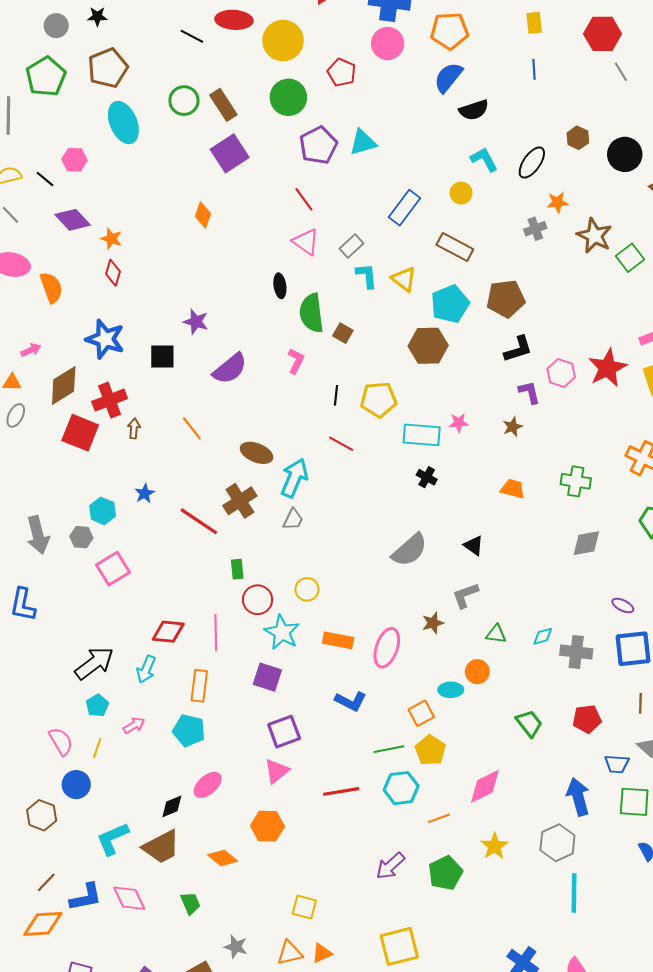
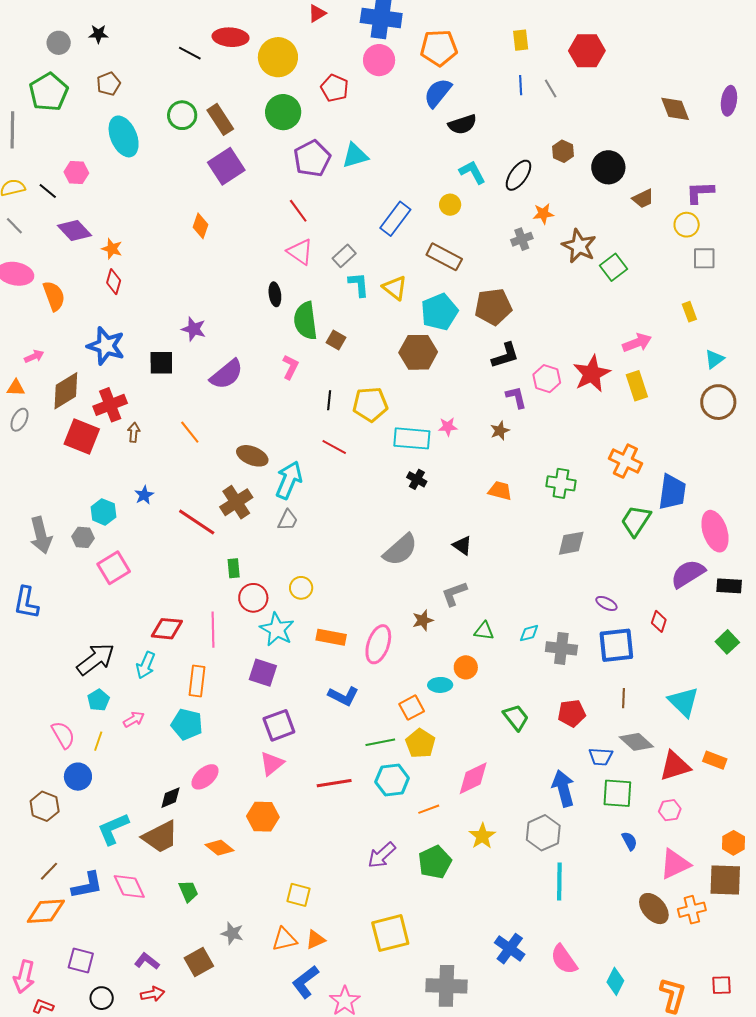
brown pentagon: (108, 68) -> (108, 84), size x0.6
gray line: (621, 72) -> (551, 88), moved

